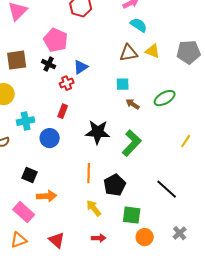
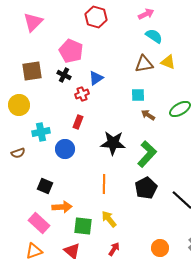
black pentagon: (115, 185) -> (146, 188), moved
green square: (132, 215) -> (83, 226), moved
red arrow: (99, 238) -> (114, 249), turned -56

